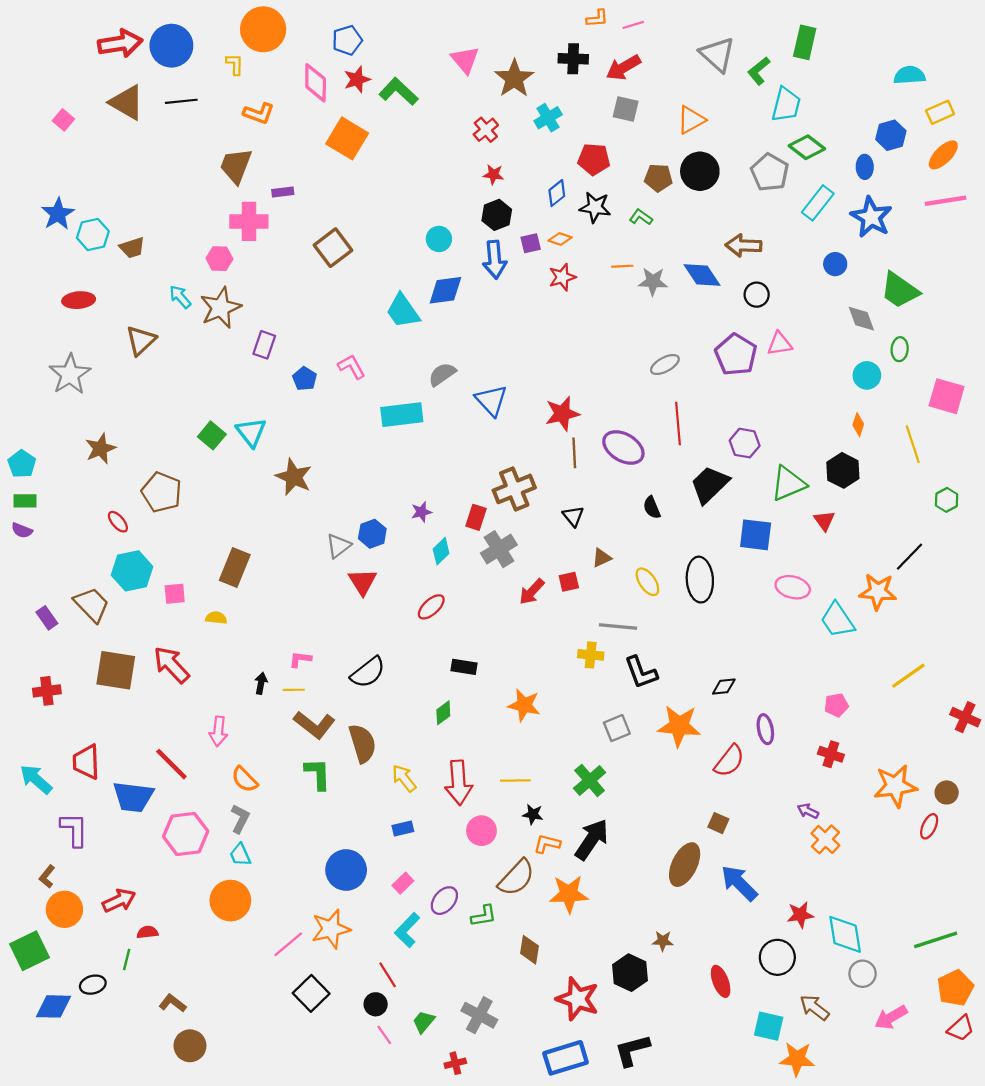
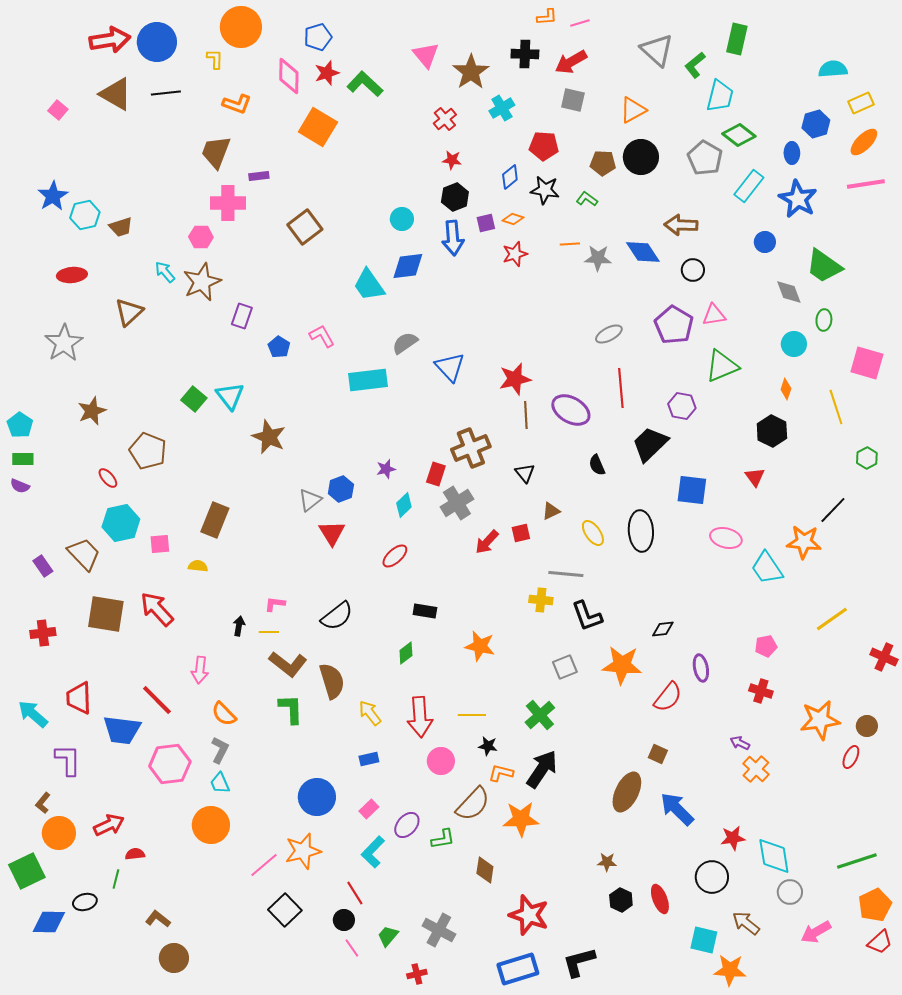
green triangle: (788, 483) -> (722, 366), moved
black hexagon: (630, 973) -> (621, 900), moved, size x0.7

